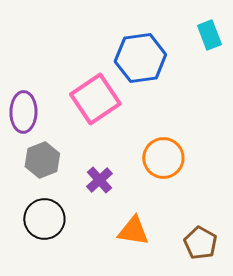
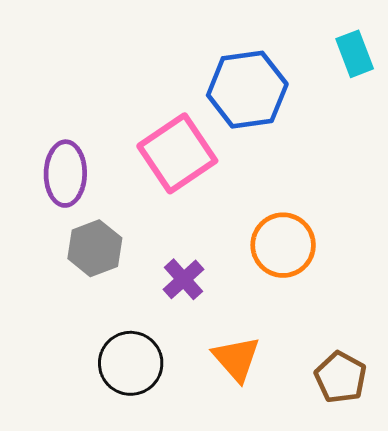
black circle: (44, 219) -> (131, 363), moved
orange triangle: (133, 231) -> (236, 359), turned 40

